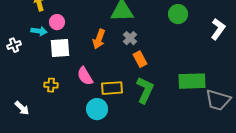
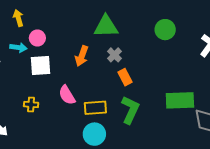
cyan circle: (97, 109) -> (94, 134), moved

